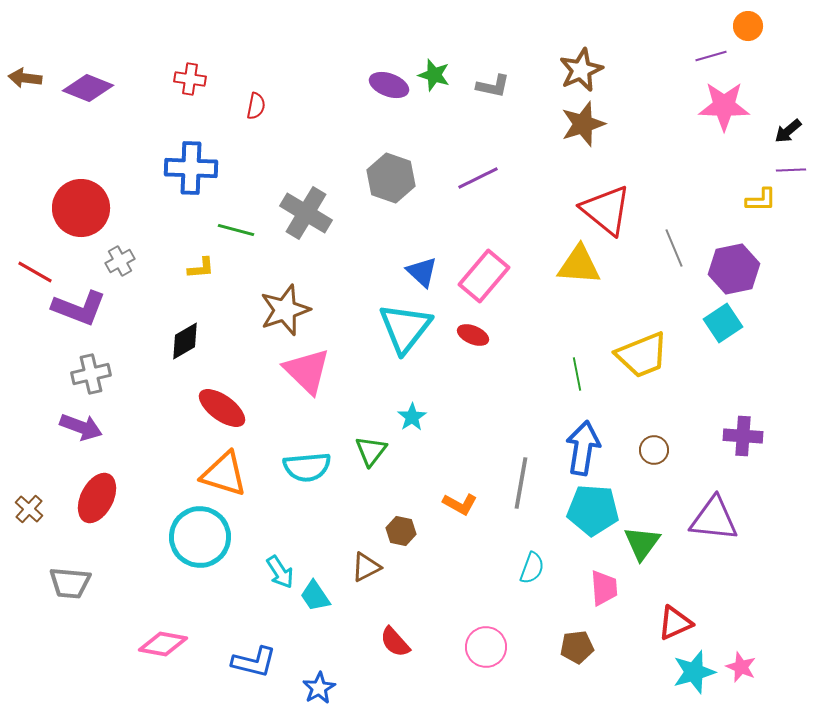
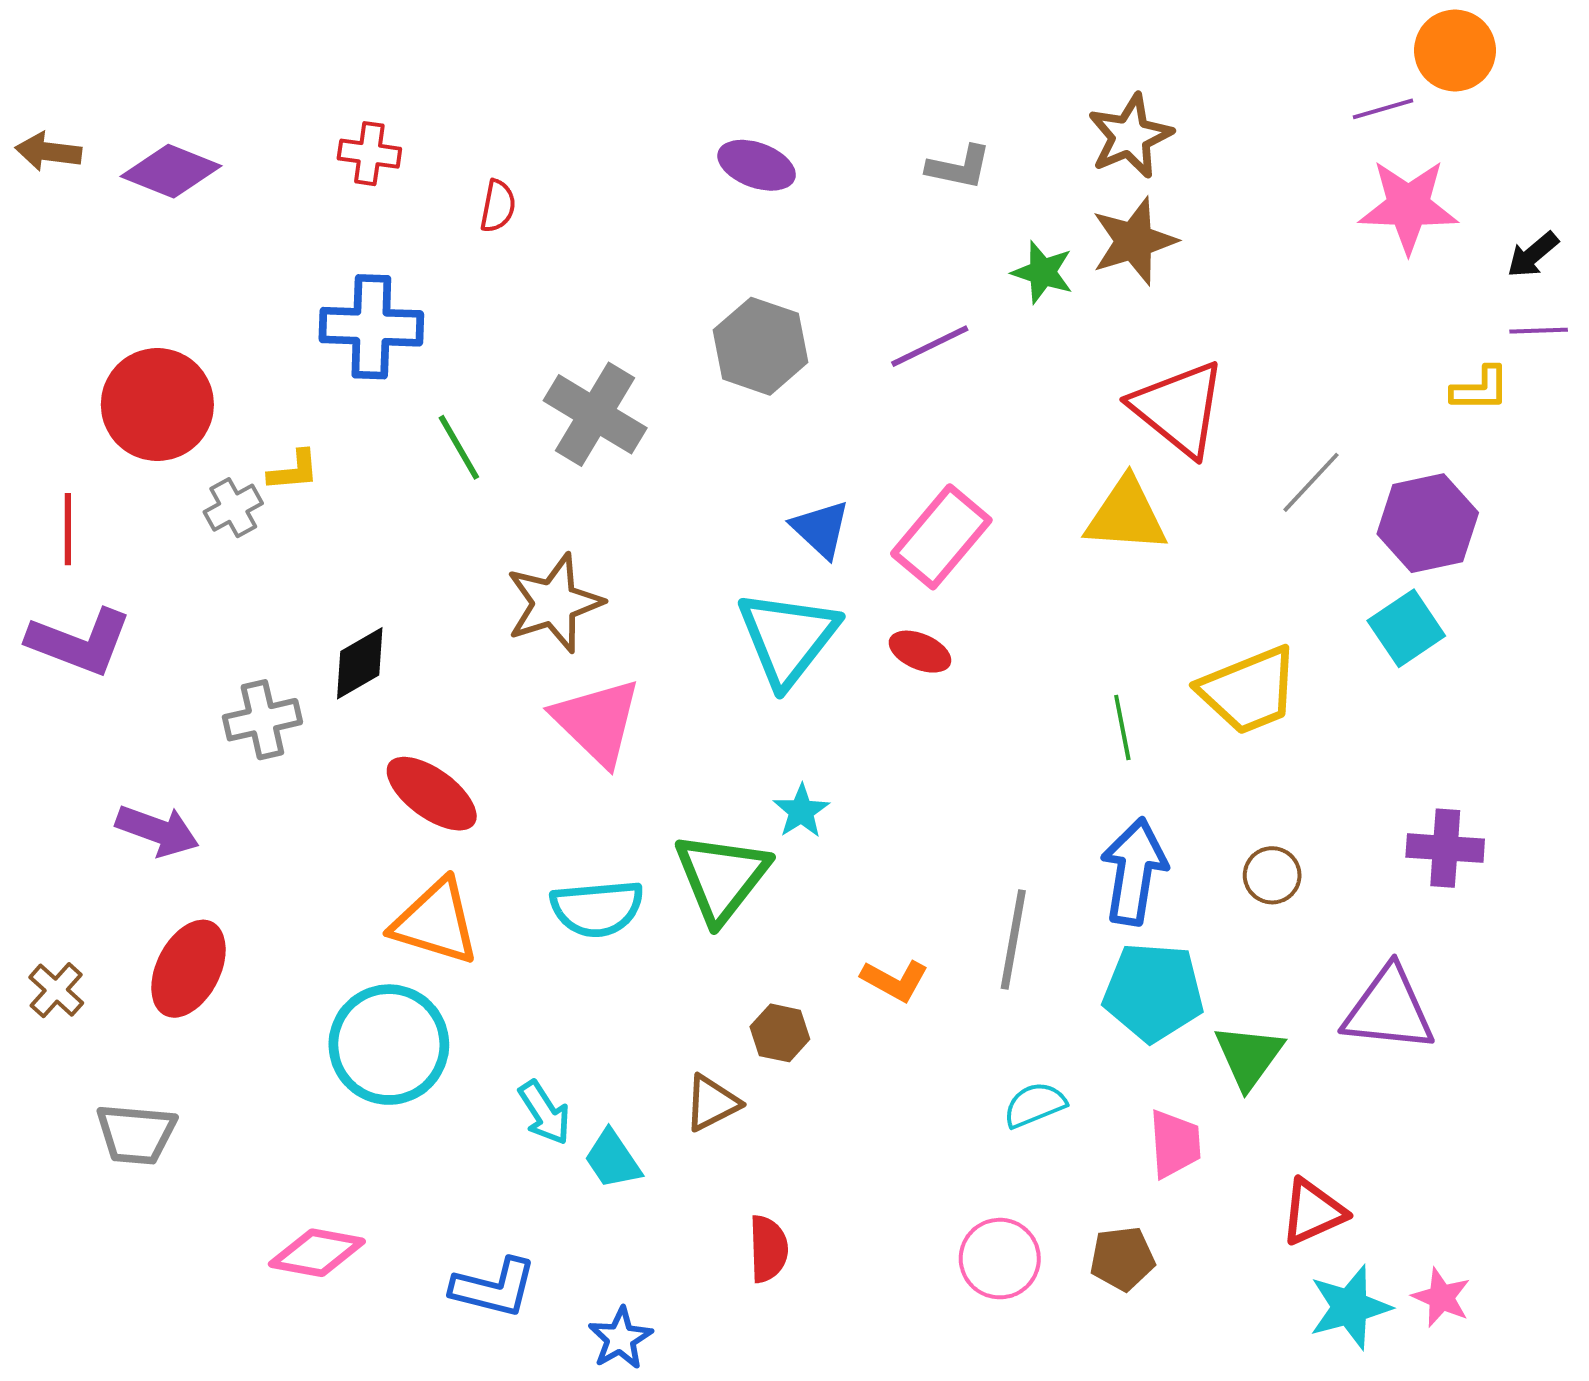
orange circle: (748, 26) -> (1455, 50), size x1.4
green star: (434, 75) -> (1043, 272), moved
green line: (236, 230) -> (459, 447), turned 45
gray line: (674, 248) -> (1311, 482), turned 66
yellow L-shape: (201, 268) -> (294, 471), moved
red line: (35, 272) -> (68, 529), turned 60
purple L-shape: (79, 308) -> (80, 642), moved
gray cross: (91, 374) -> (262, 720), moved
green triangle: (371, 451) -> (722, 877), size x1.6
cyan semicircle: (532, 568) -> (1035, 1105), turned -132
red semicircle: (395, 642) -> (768, 1249), turned -140
pink circle: (486, 647) -> (1000, 1259), moved

